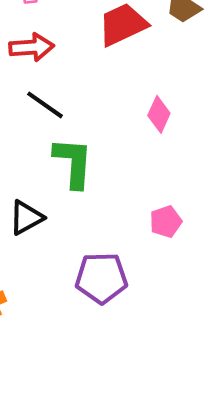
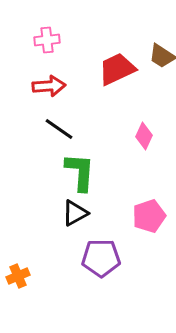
black triangle: (26, 218) -> (75, 213), moved
pink pentagon: (166, 222) -> (149, 216), size x1.4

